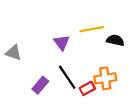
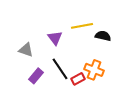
gray triangle: (13, 53) -> (26, 50), moved
orange cross: (105, 78) -> (94, 70), turned 30

